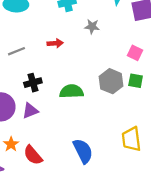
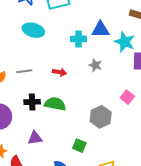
green square: (136, 81) -> (79, 146), moved
green semicircle: (71, 91) -> (55, 104), moved
purple triangle: (30, 111) -> (35, 138), moved

